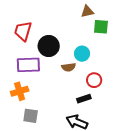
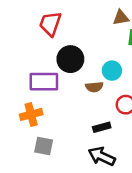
red trapezoid: (23, 31) -> (50, 24), moved
black rectangle: (84, 99) -> (102, 127), moved

